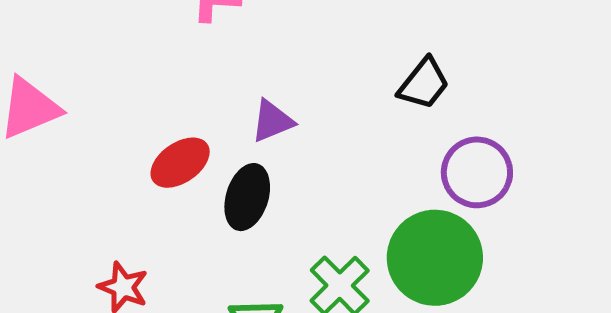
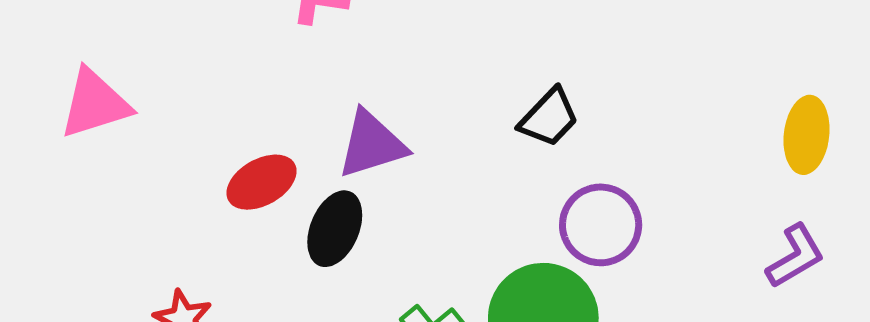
purple triangle: (272, 121) -> (372, 144), size x1.4

